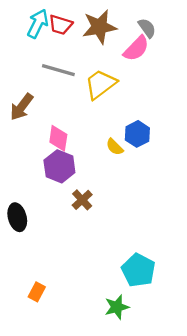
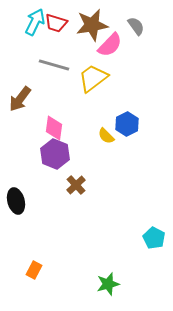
pink semicircle: (136, 48) -> (110, 45), moved
cyan pentagon: (138, 270) -> (154, 238), moved, size x0.7

